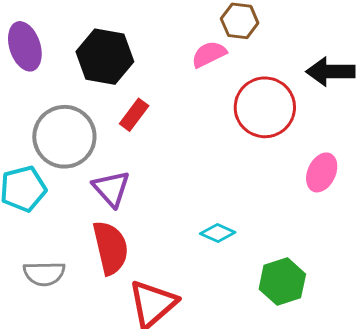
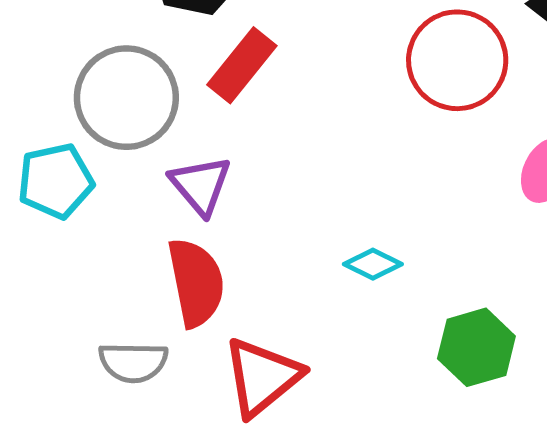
red rectangle: (134, 115) -> (242, 65), size x1.4
gray semicircle: (44, 274) -> (133, 362), moved

